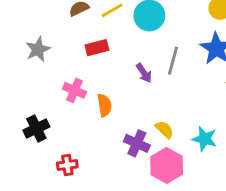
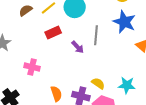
red rectangle: (97, 48) -> (53, 33), moved
orange semicircle: (104, 105) -> (56, 94), moved

